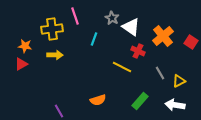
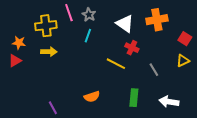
gray star: (112, 18) -> (89, 15), moved
orange cross: (163, 36) -> (157, 20), moved, turned 30
yellow triangle: (179, 81) -> (183, 61), moved
green rectangle: (140, 101) -> (134, 98), turned -36

